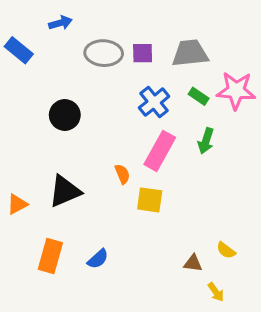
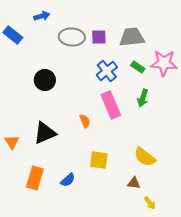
pink rectangle: (160, 151) -> (111, 105), turned -52
yellow square: (150, 200) -> (99, 160), moved
orange triangle: (17, 204) -> (12, 142), turned -35
yellow semicircle: (226, 250) -> (145, 157), moved, size x1.6

